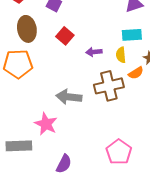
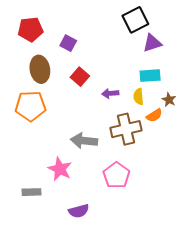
gray rectangle: (19, 146) -> (31, 192), size x0.7
pink pentagon: (119, 152) -> (117, 175), moved
purple semicircle: (64, 164) -> (79, 211), turned 48

